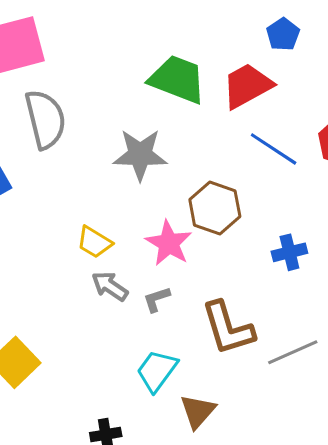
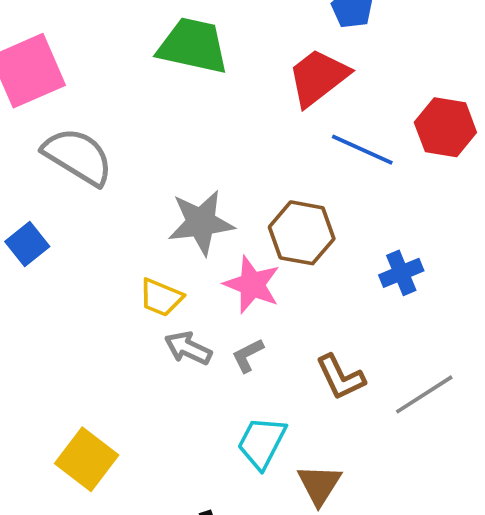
green trapezoid: (177, 79) -> (193, 46), moved
gray semicircle: (45, 119) -> (78, 156), turned -36
gray star: (140, 155) -> (201, 223), moved
brown L-shape: (228, 328) -> (340, 377), size x0.7

